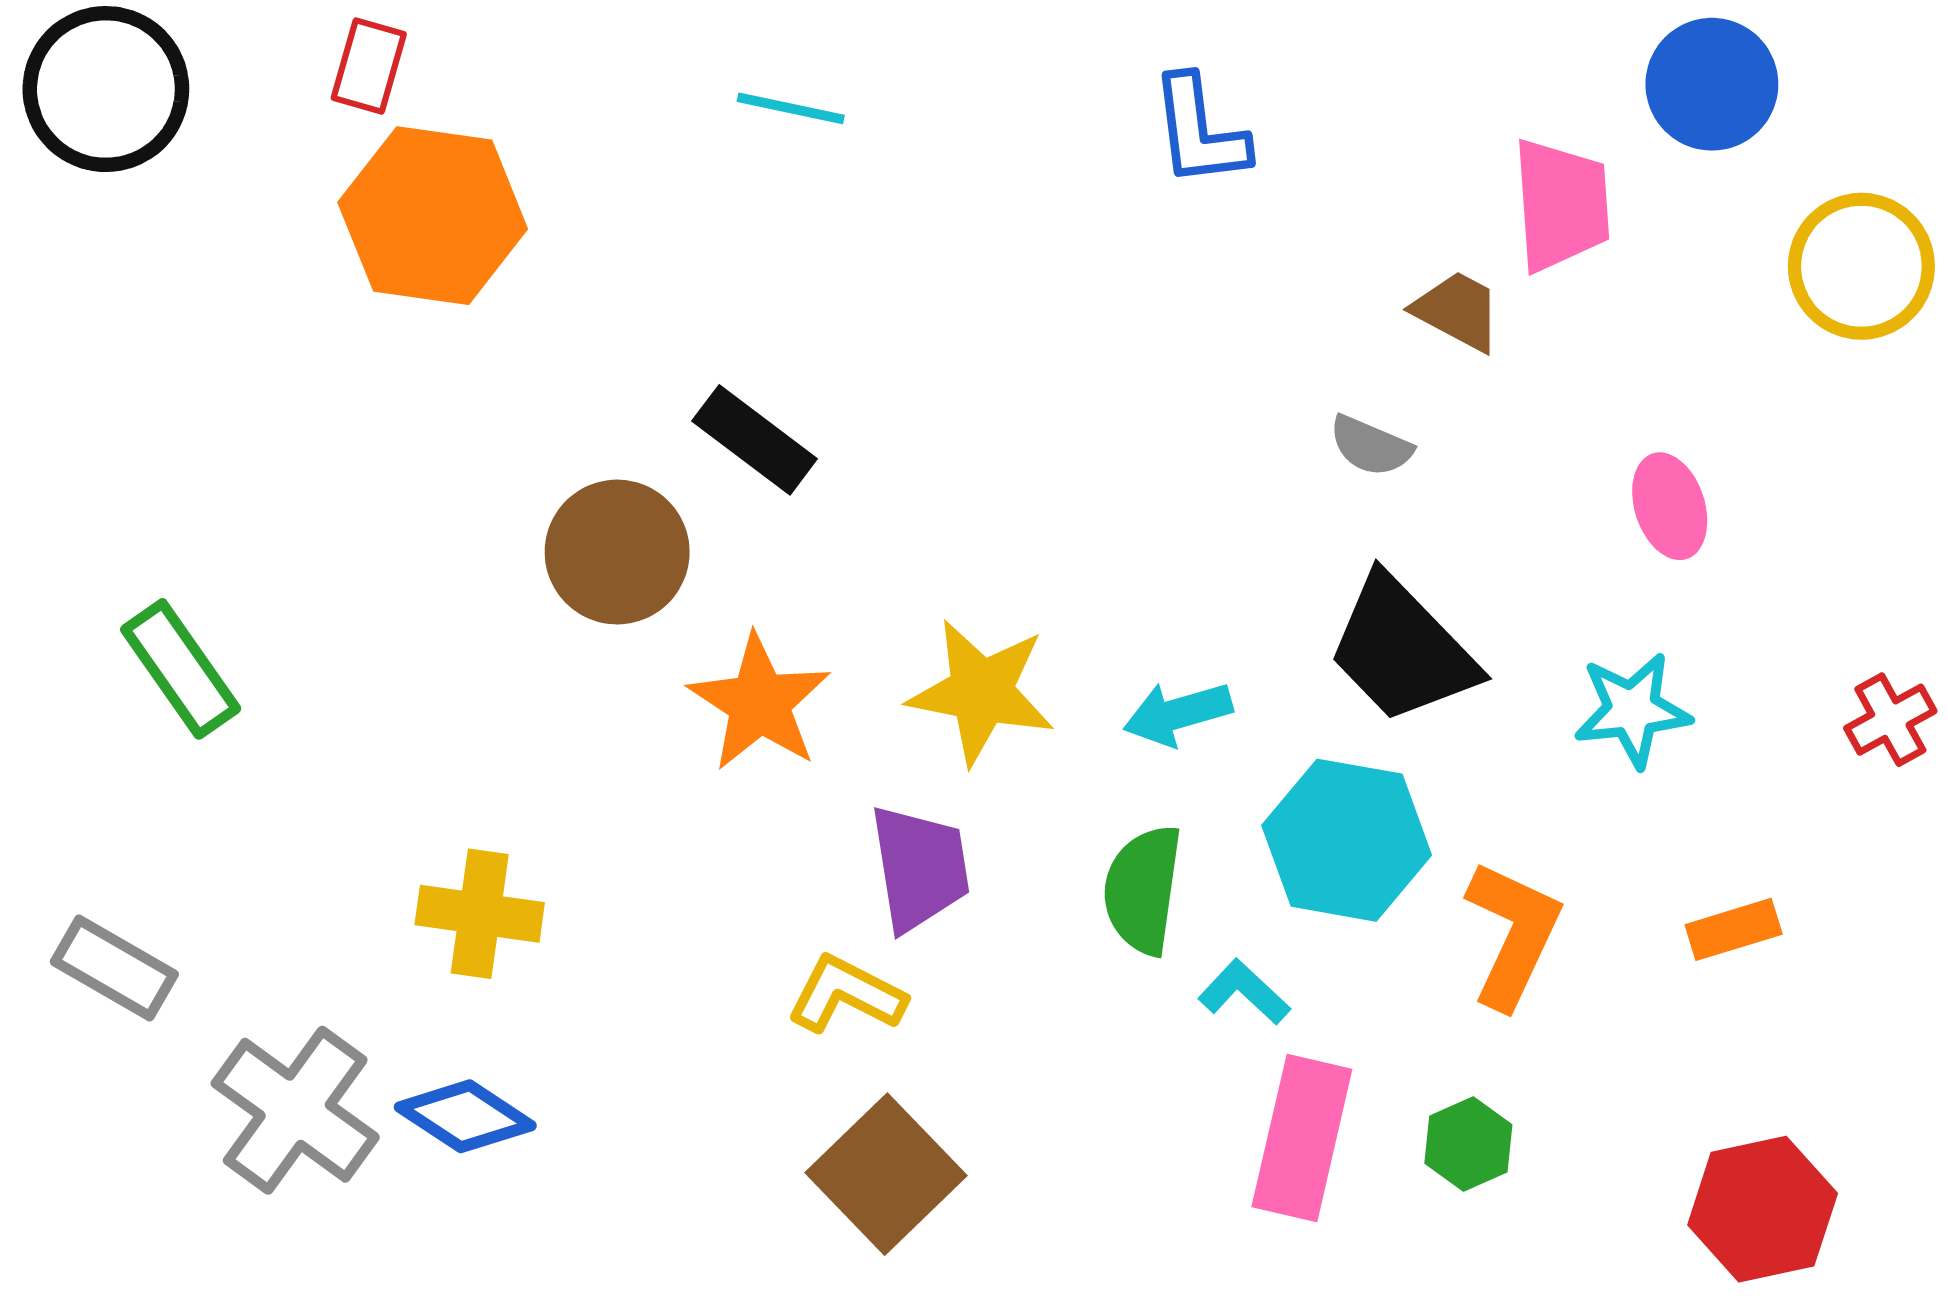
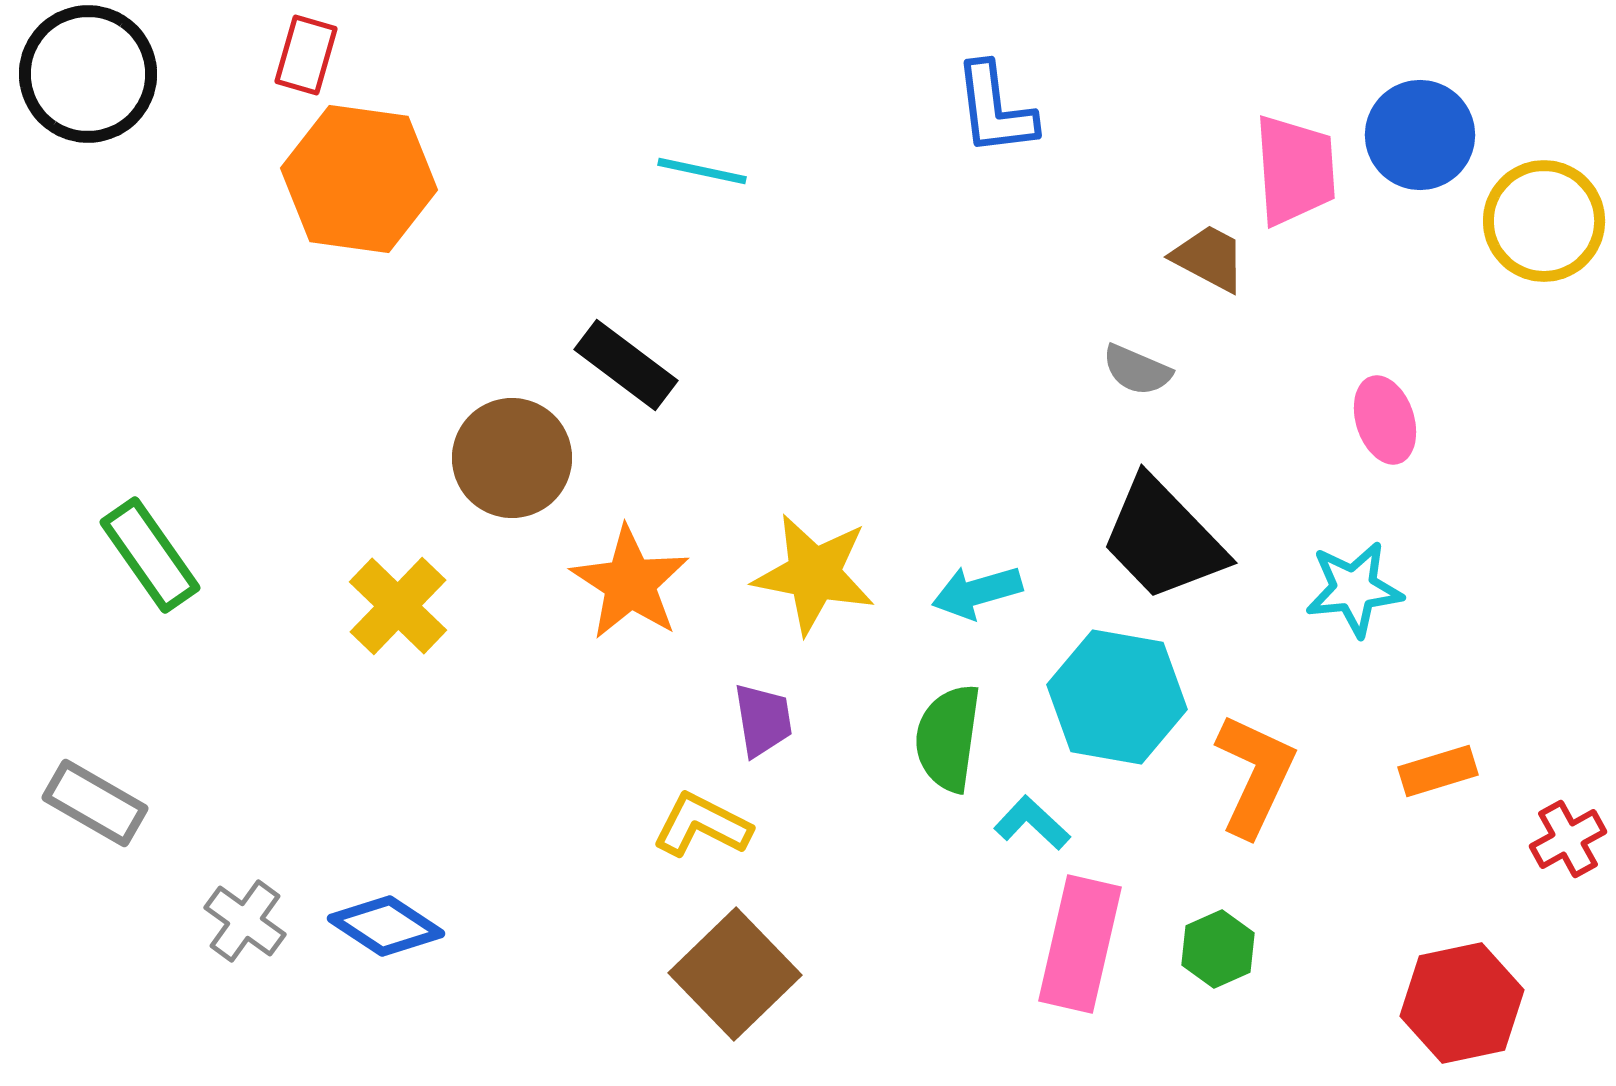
blue circle: (1712, 84) -> (1420, 135), moved
cyan line: (791, 108) -> (702, 171), moved
red cross: (1890, 720) -> (1568, 839), moved
purple trapezoid: (920, 868) -> (763, 720), size x0.7
yellow cross: (480, 914) -> (398, 606), moved, turned 36
gray cross: (295, 1110) -> (245, 921), size x0.6

